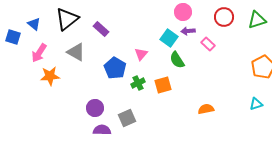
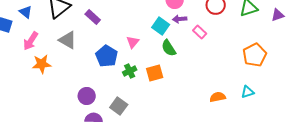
orange semicircle: (206, 109) -> (218, 97), moved
gray square: (127, 118) -> (119, 106), turned -30

